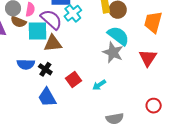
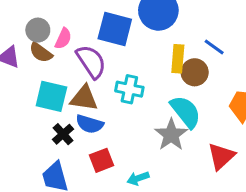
cyan cross: (73, 13) -> (129, 89), moved, turned 36
cyan square: (37, 31) -> (51, 96), moved
blue semicircle: (26, 64) -> (90, 124), moved

